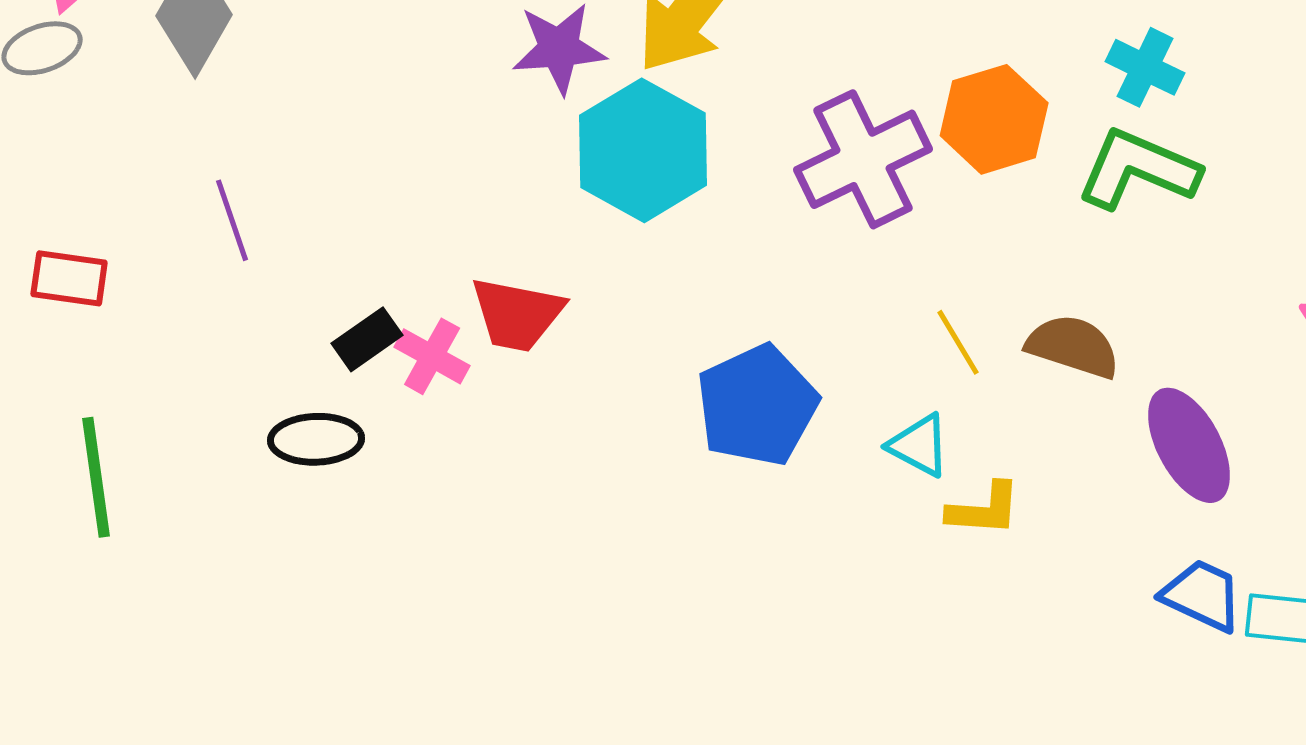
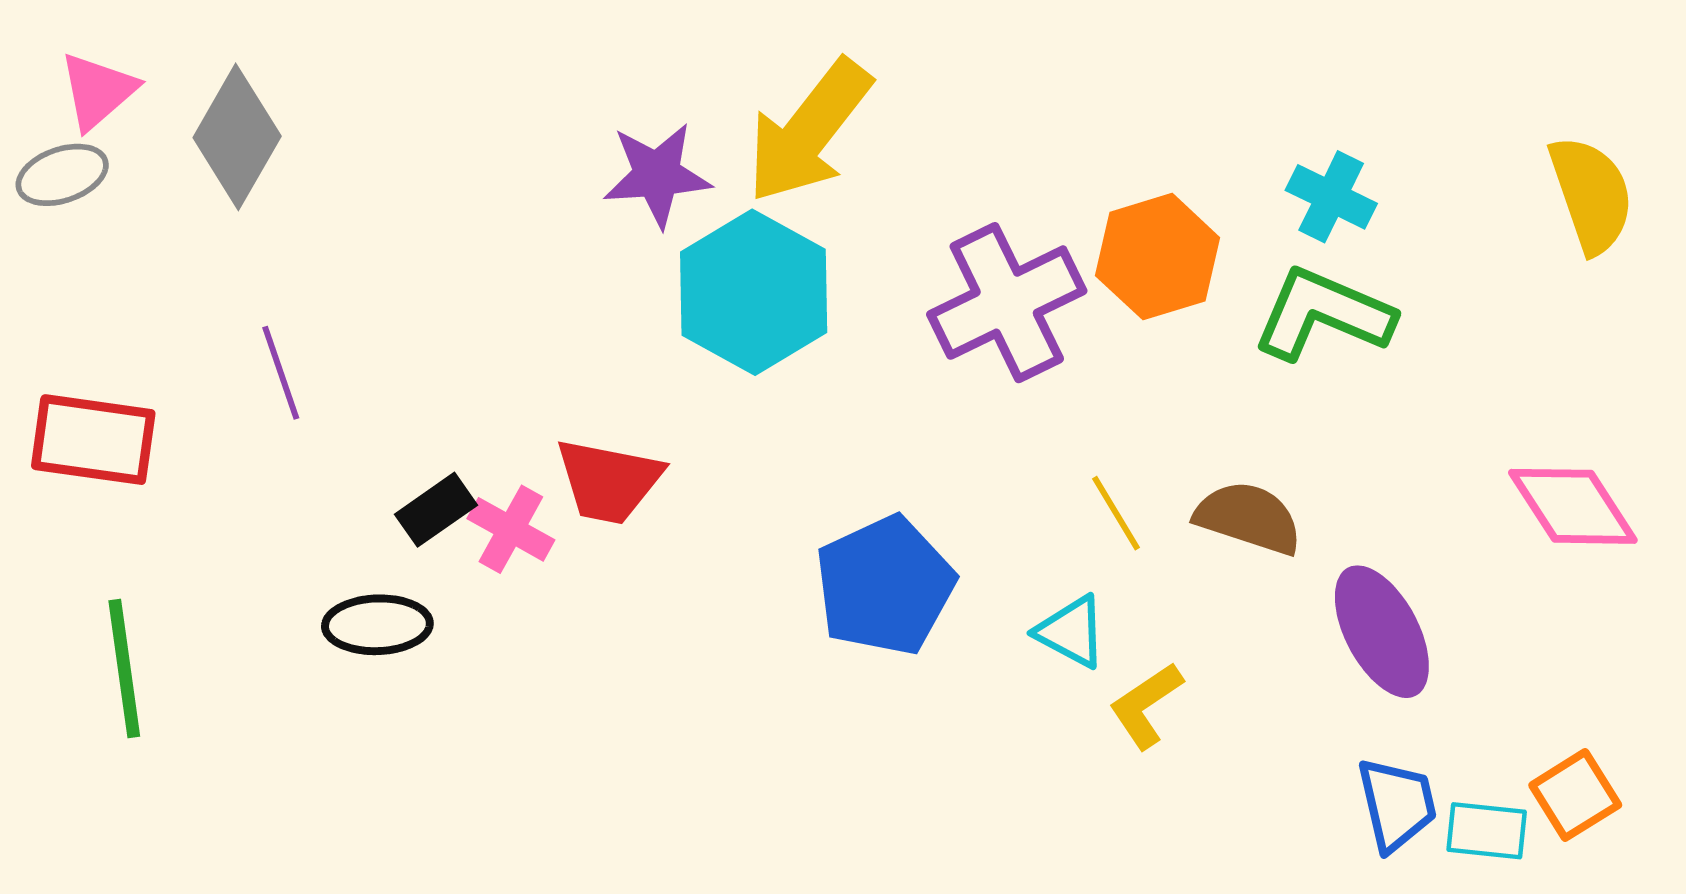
red rectangle: (69, 278) -> (93, 440), size x1.4
yellow L-shape: (984, 509) -> (1146, 705), turned 142
blue trapezoid: (1202, 595) -> (1397, 804), turned 52

